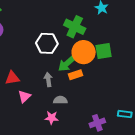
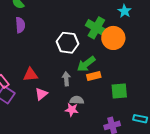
green square: (104, 51) -> (119, 91), moved
orange circle: (84, 52) -> (113, 38), moved
pink star: (52, 118) -> (72, 110), moved

